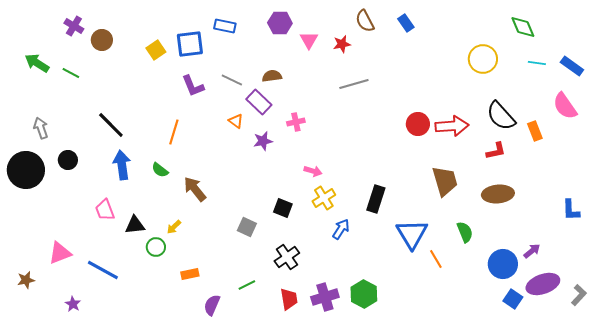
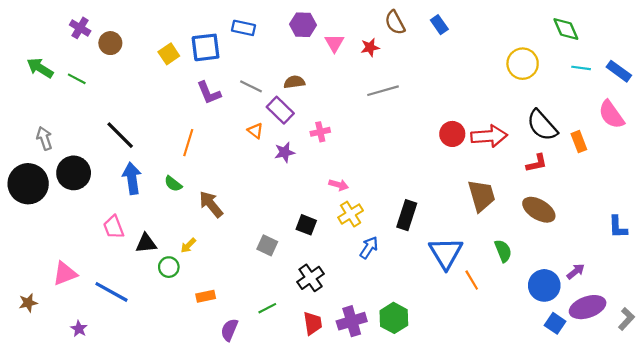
black circle: (68, 160) -> (74, 173), size x1.6
brown ellipse: (498, 194) -> (539, 210), turned 36

